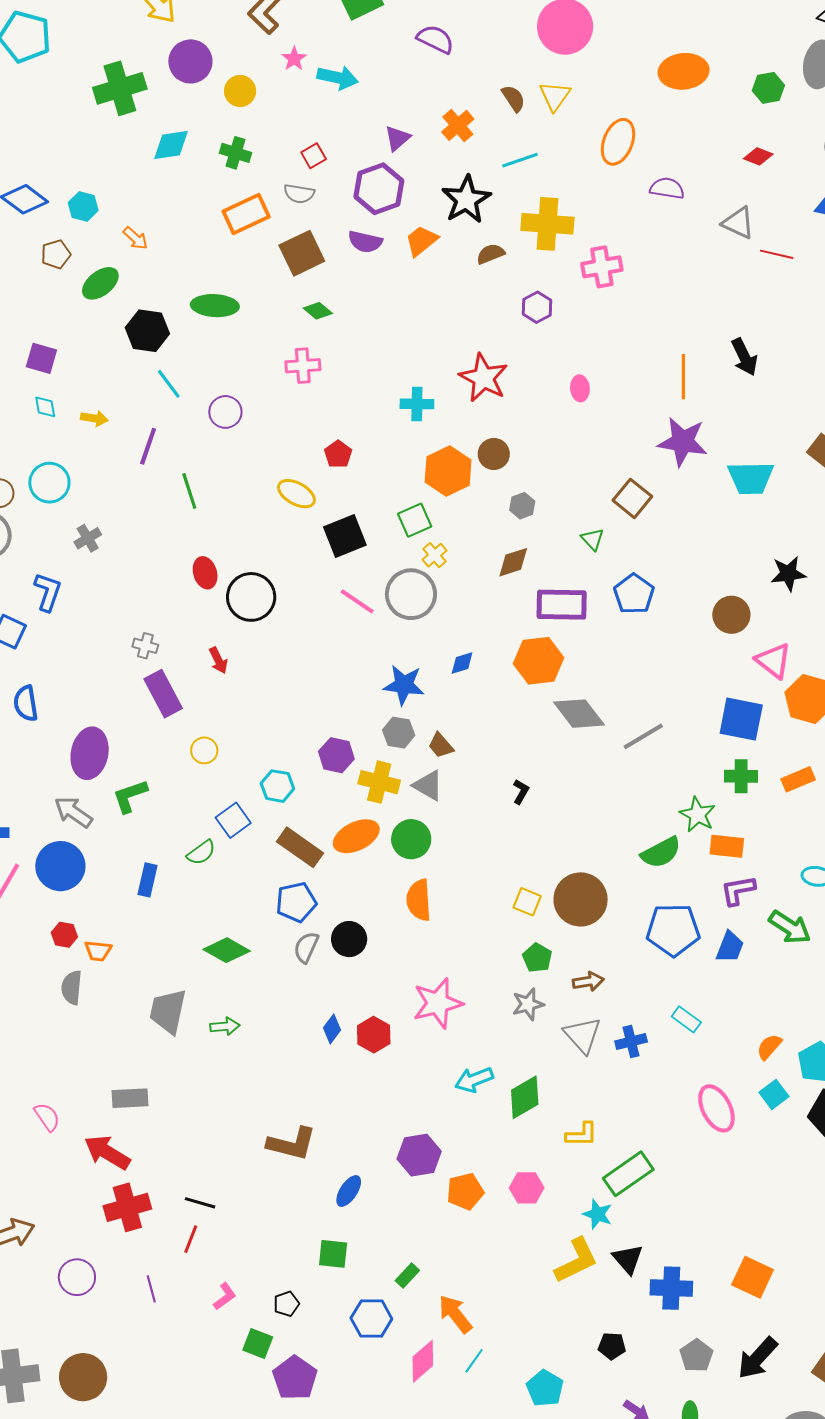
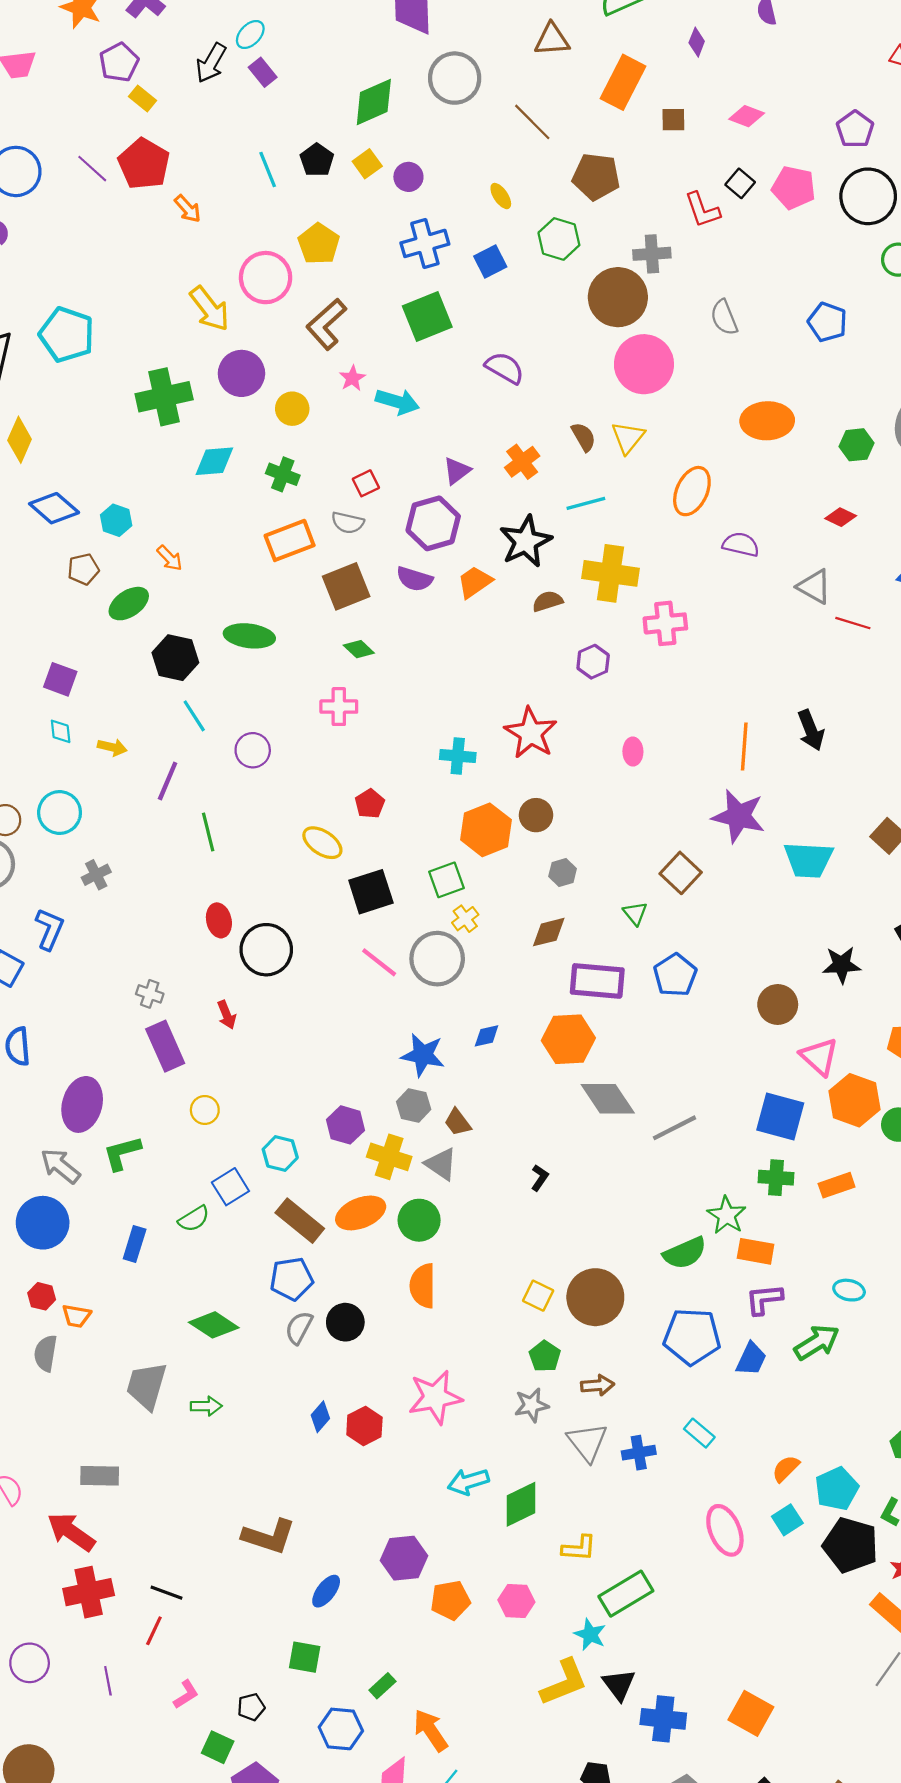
green arrow: (790, 927) -> (817, 1342), turned -69

